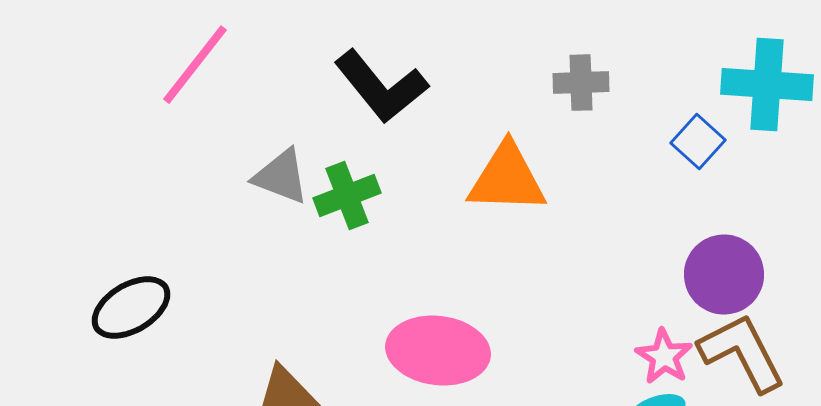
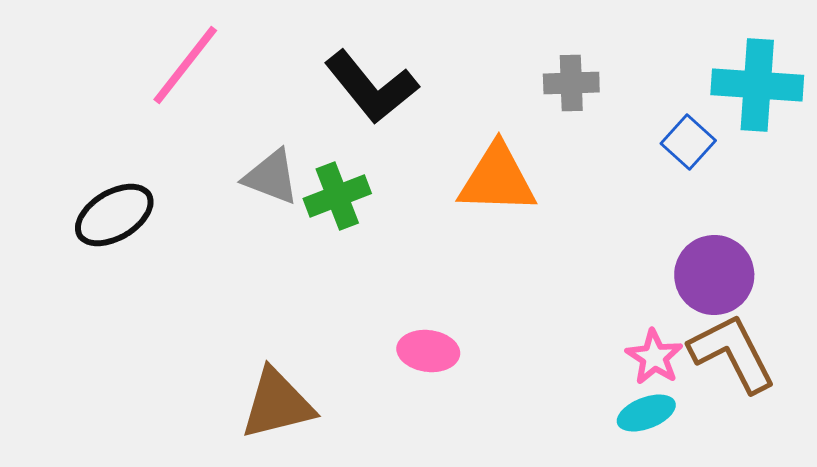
black ellipse: (131, 308) -> (114, 215), moved
pink ellipse: (438, 351) -> (428, 351), size x0.6

